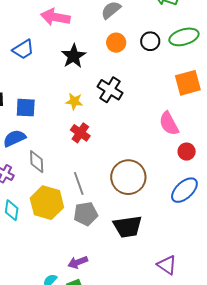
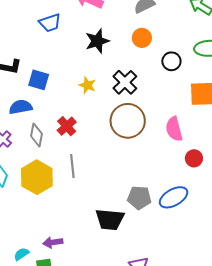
black circle: (150, 41) -> (171, 61), moved
red cross: (80, 133) -> (67, 126), moved
red circle: (187, 152) -> (194, 158), moved
brown circle: (128, 177) -> (128, 121), moved
gray pentagon: (86, 214) -> (139, 198), moved

